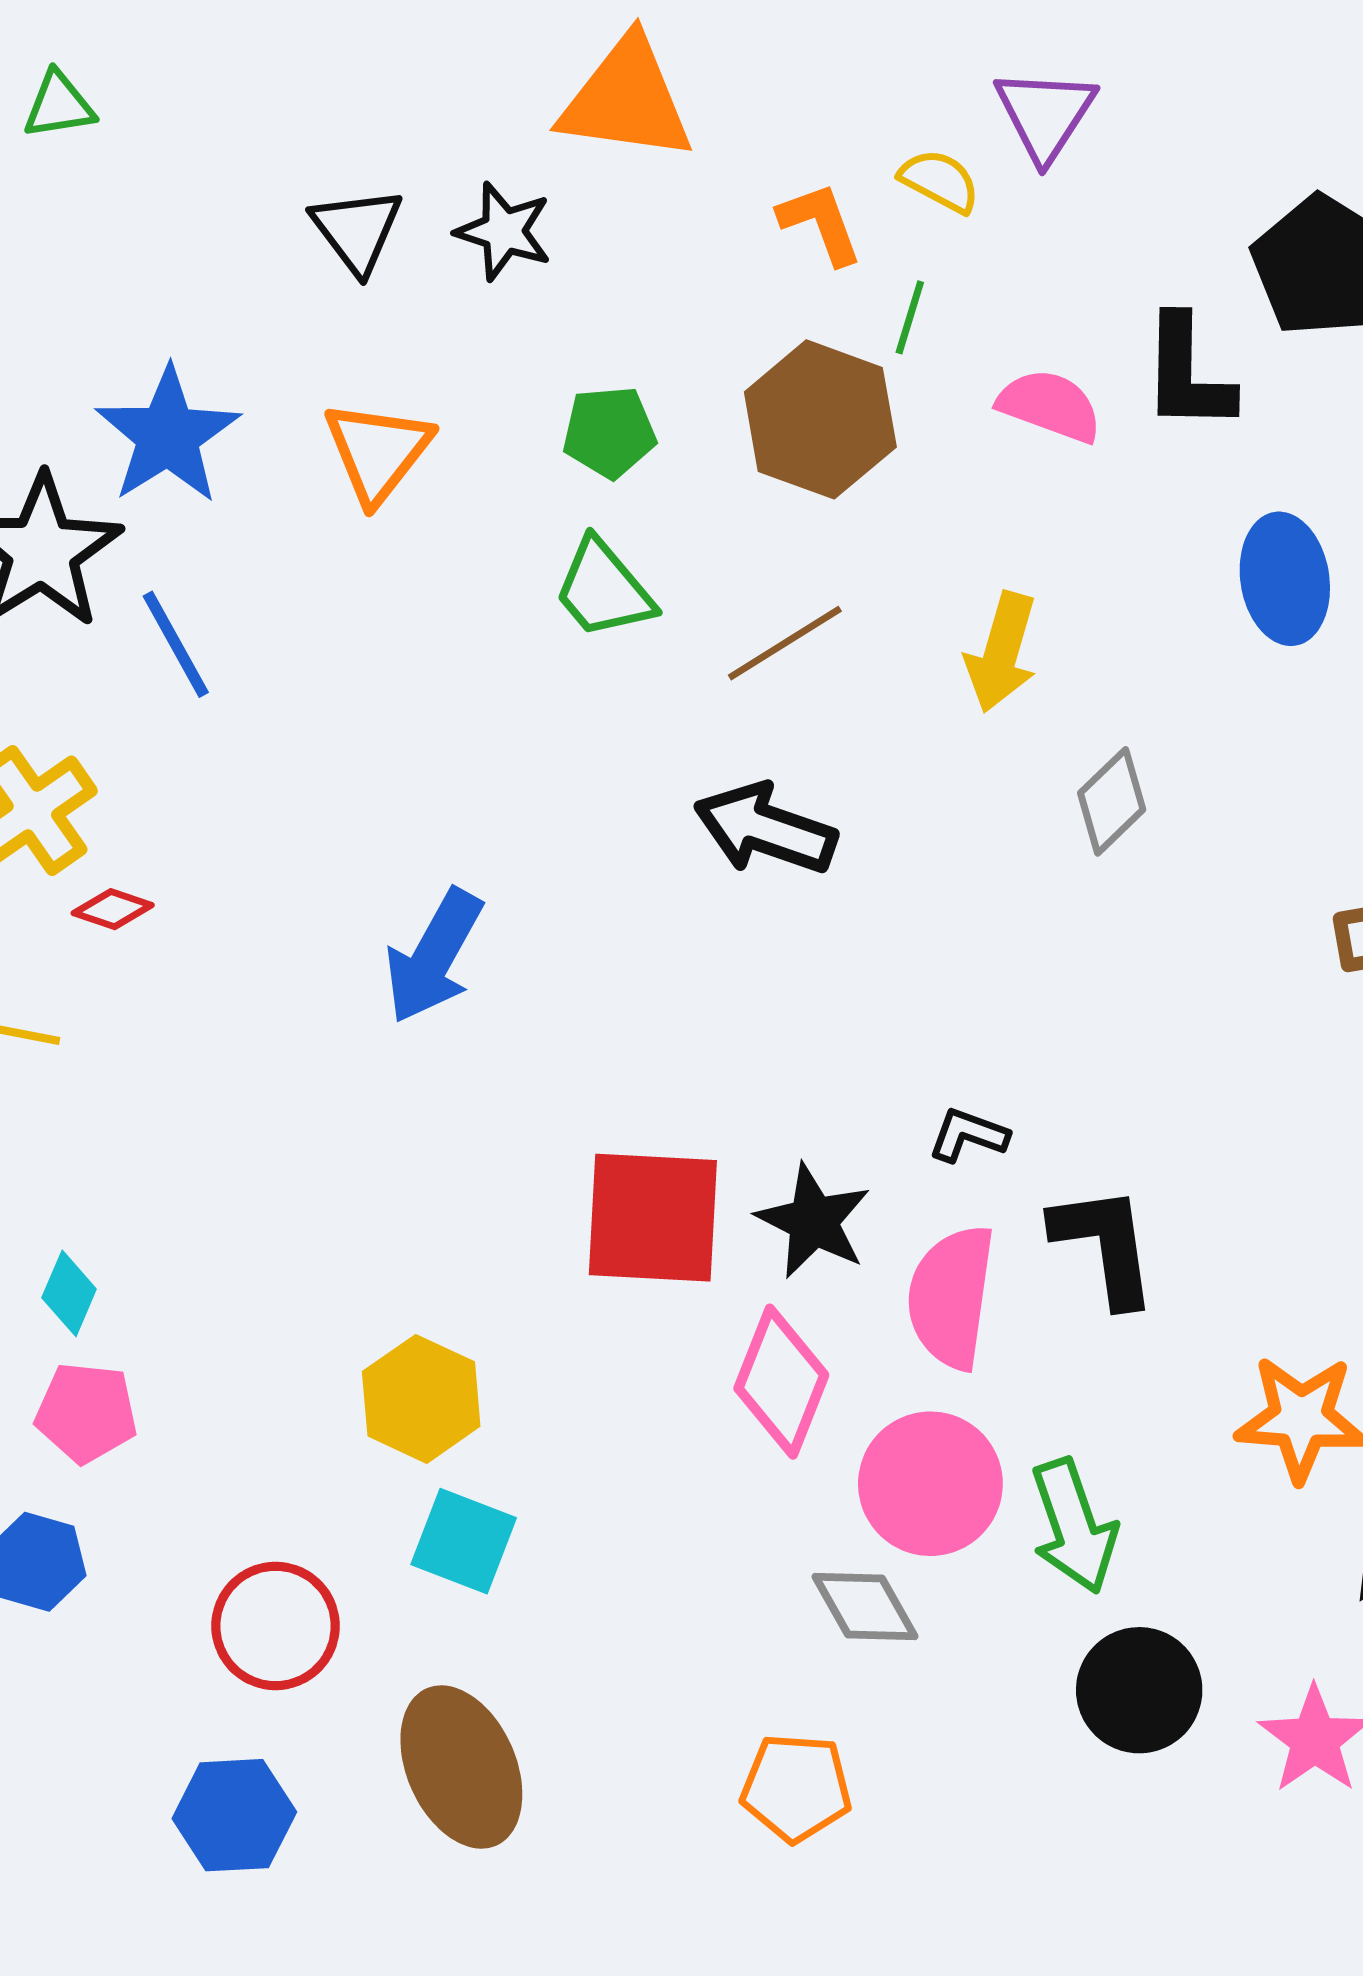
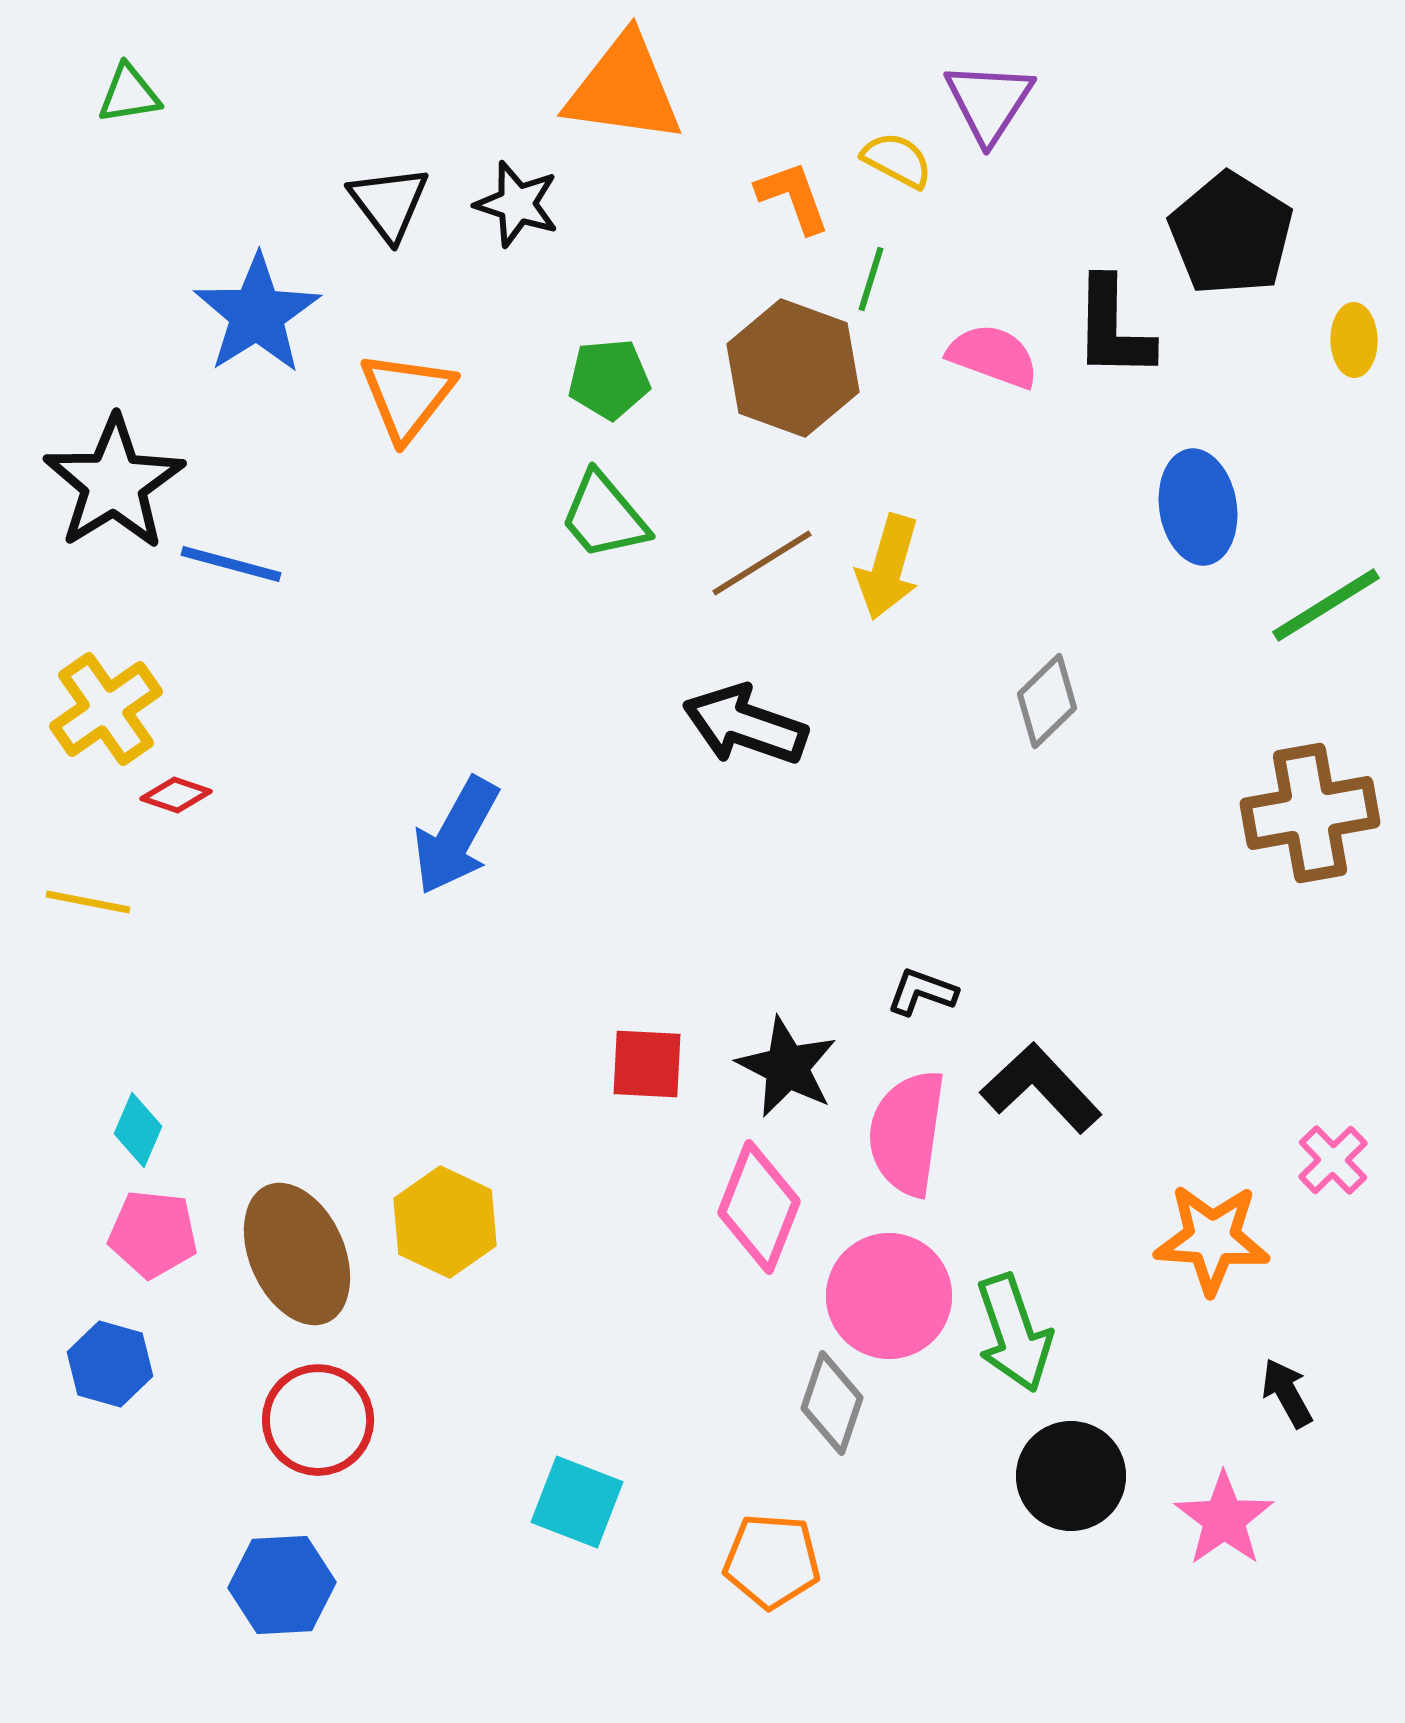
blue star: (168, 435) -> (257, 314), moved
blue line: (176, 644) -> (231, 564), turned -46
yellow arrow: (1002, 652) -> (888, 567), moved
red square: (653, 1218) -> (647, 1064), size x0.6
black L-shape: (1105, 1245) -> (1041, 1088), turned -35
cyan square: (464, 1541) -> (577, 1502), moved
gray diamond: (865, 1606) -> (832, 1403), turned 48
brown ellipse: (461, 1767) -> (297, 1254), moved

